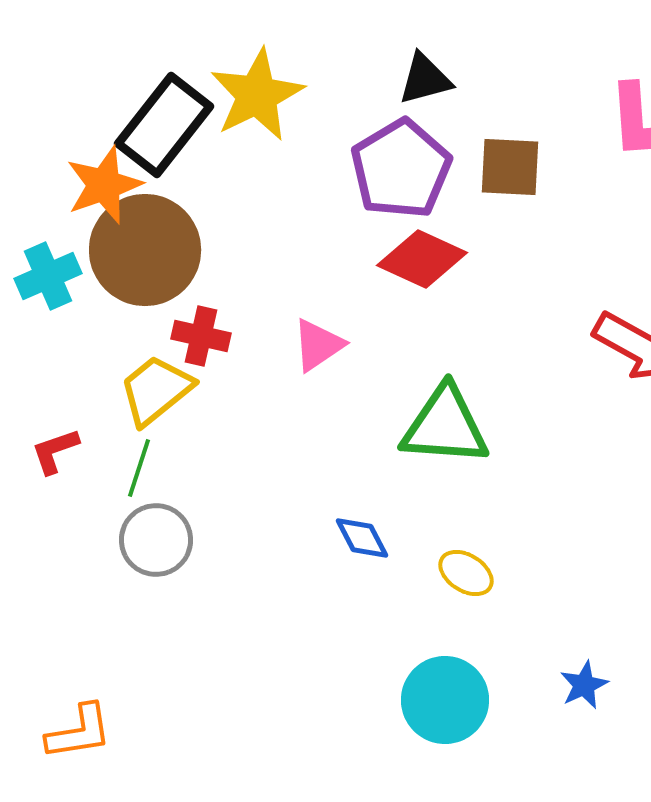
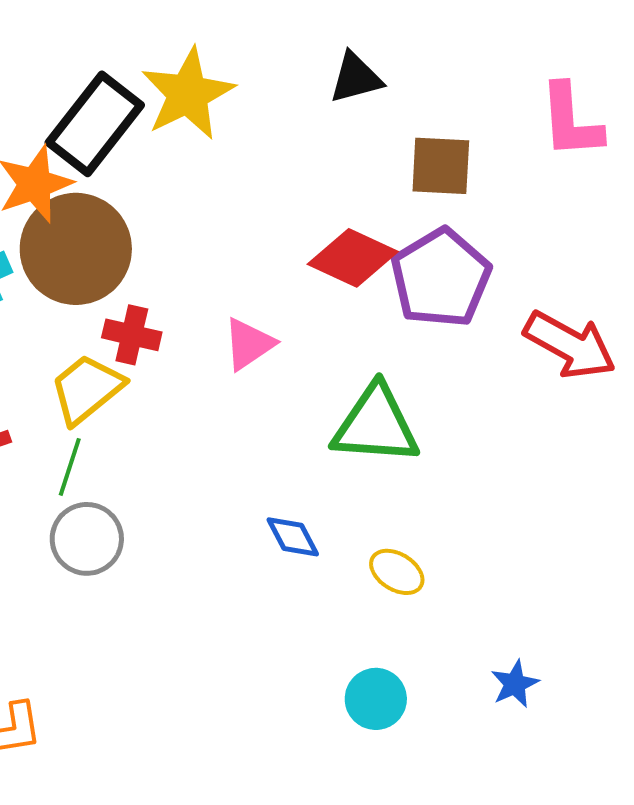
purple pentagon: (401, 169) -> (441, 278), moved
cyan circle: (445, 700) -> (376, 699), size x0.7

